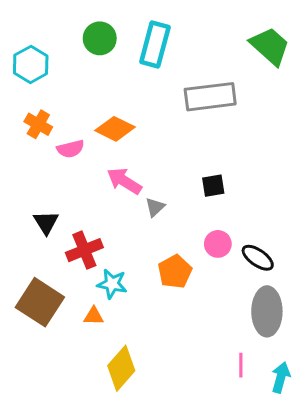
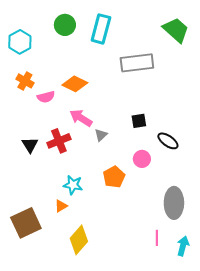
red cross: (84, 250) -> (59, 141), moved
black ellipse: (258, 258) -> (168, 141), moved
brown square: (40, 302) -> (26, 223), moved, turned 32
orange triangle: (94, 316) -> (61, 206), turned -32

